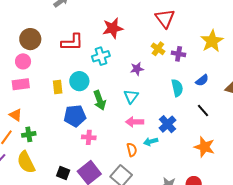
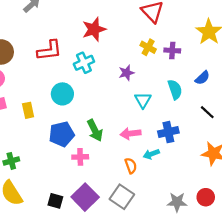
yellow rectangle: (58, 87) -> (28, 110), moved
cyan triangle: (131, 96) -> (143, 100), moved
green arrow: (100, 100) -> (95, 130), moved
blue cross: (168, 124) -> (168, 132), turned 36

